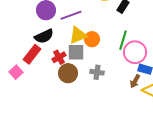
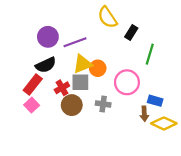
green line: (123, 40) -> (150, 54), moved
pink circle: (135, 52) -> (127, 82), moved
pink square: (16, 72) -> (32, 105), moved
brown arrow: (135, 81) -> (144, 114), turned -32

